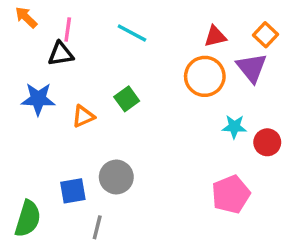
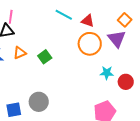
cyan line: (132, 33) -> (64, 15), moved
red triangle: (215, 36) -> (88, 21), moved, turned 32
orange triangle: (83, 116) -> (20, 53), moved

